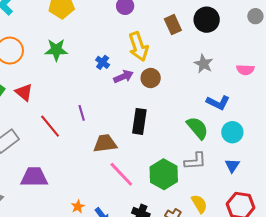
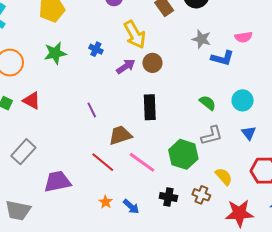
blue cross: (103, 62) -> (96, 49), moved
blue L-shape: (218, 103) -> (222, 58), moved
red line: (50, 126) -> (103, 162), moved
green semicircle: (197, 128) -> (208, 103), size x0.7

